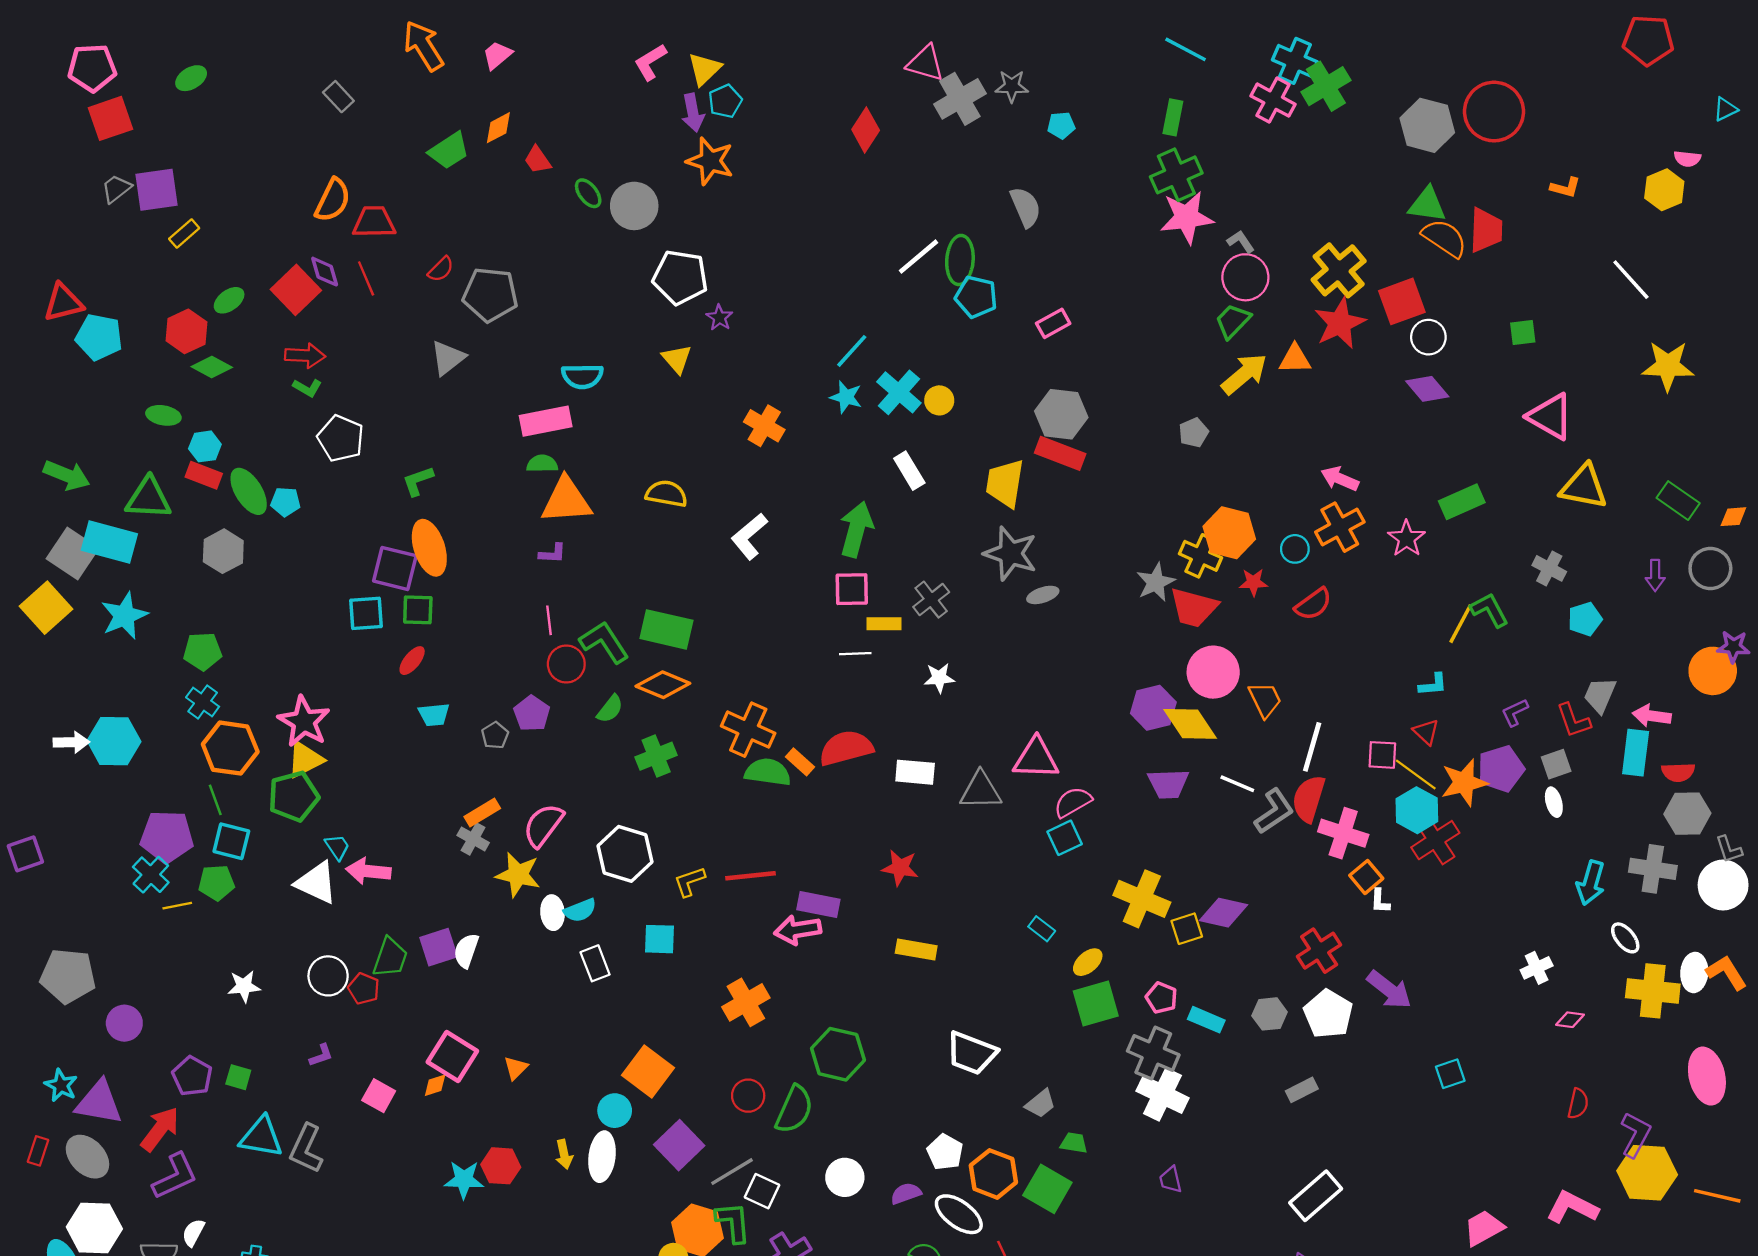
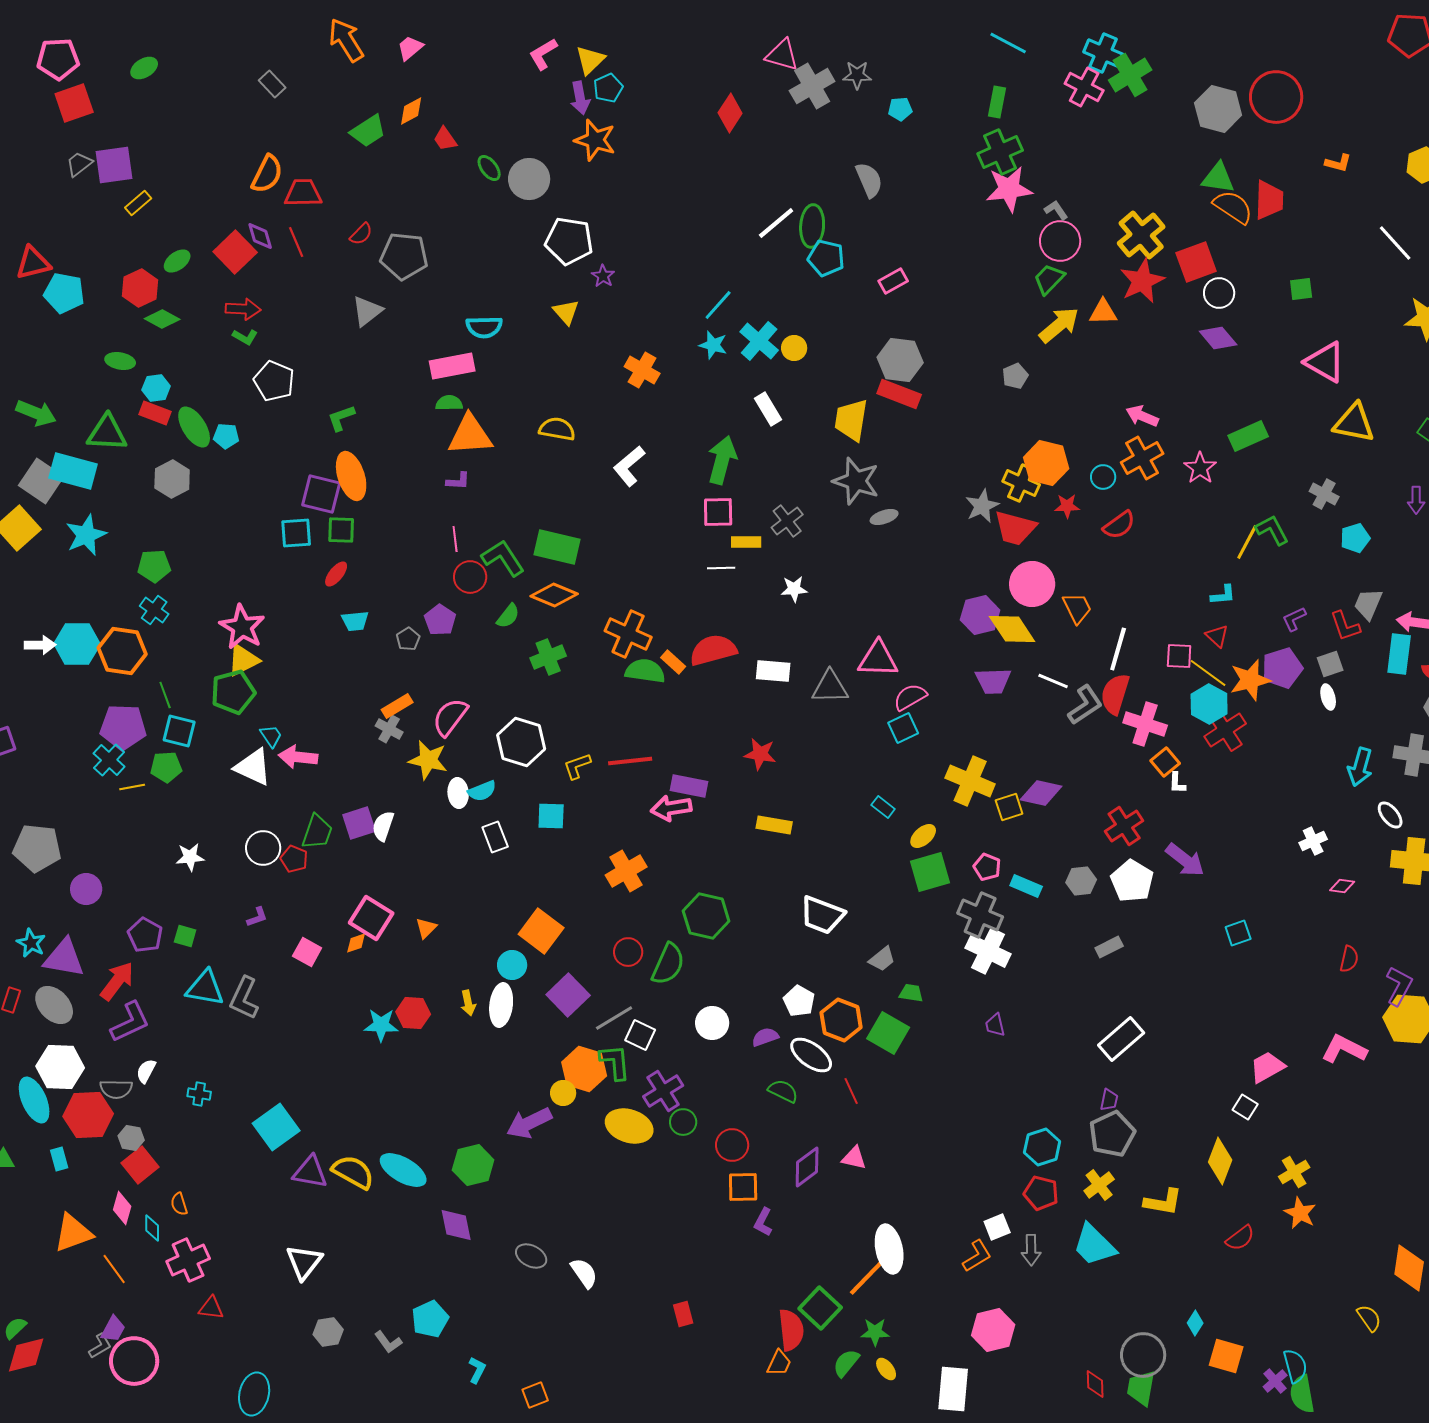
orange hexagon: (230, 748) -> (122, 651), moved

